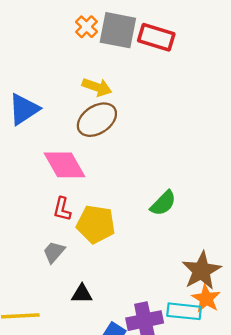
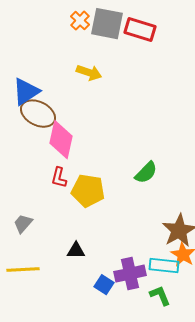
brown ellipse: (97, 120) -> (38, 114), moved, turned 60
pink diamond: (64, 165) -> (61, 140), turned 42
gray trapezoid: (54, 252) -> (23, 224), moved

